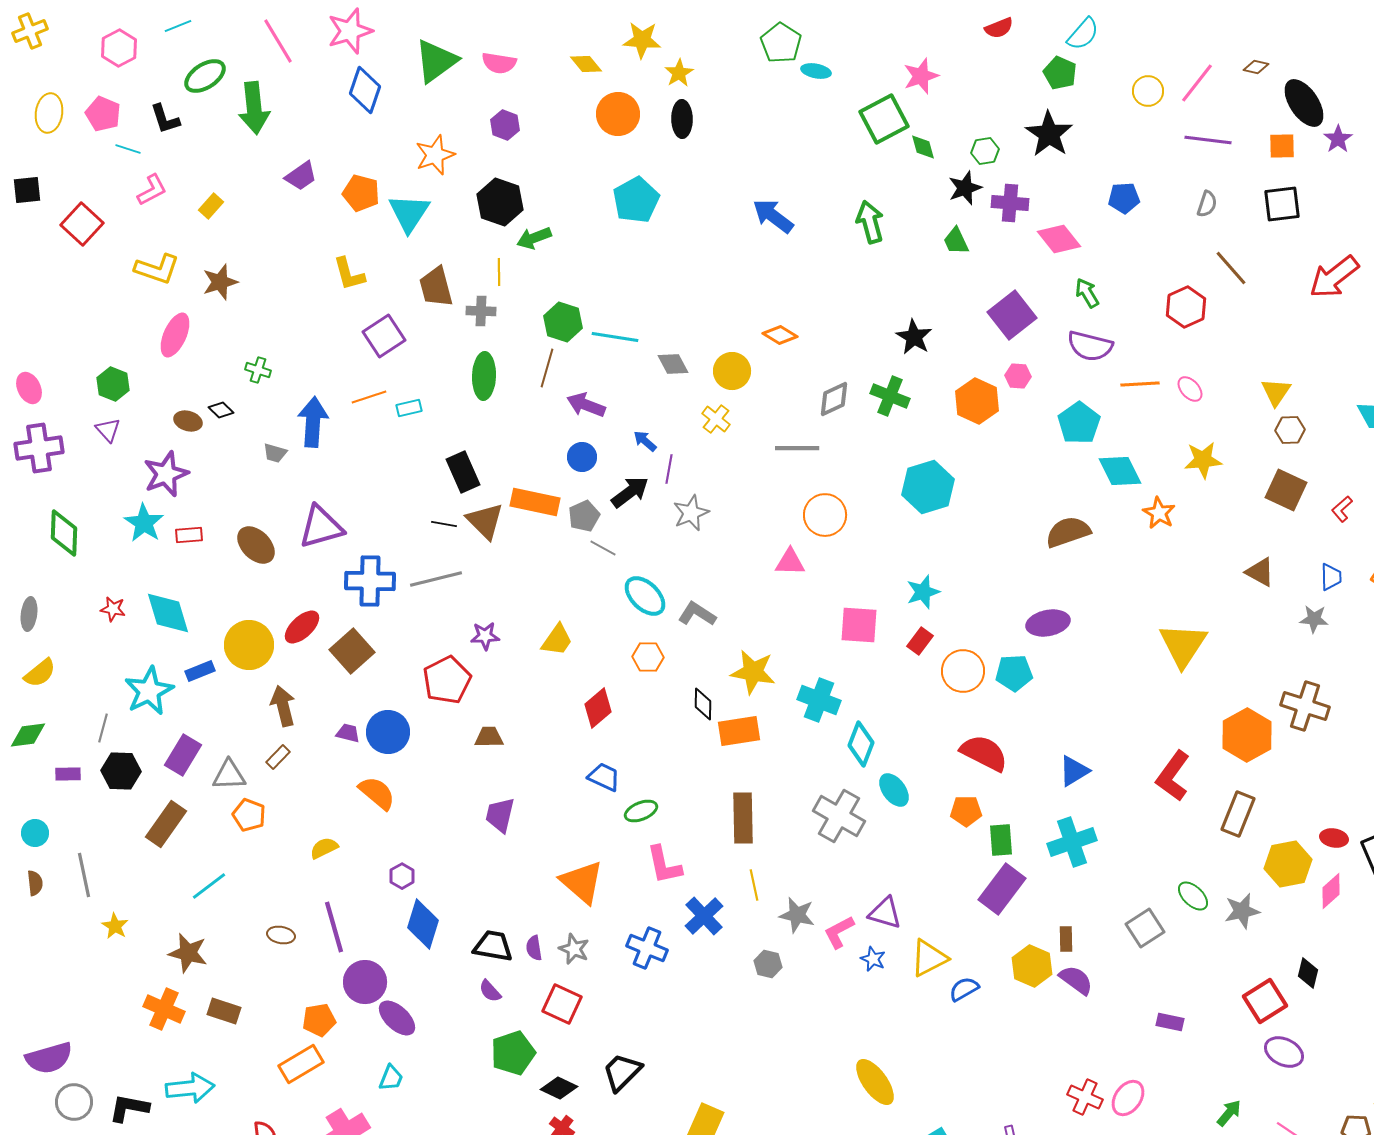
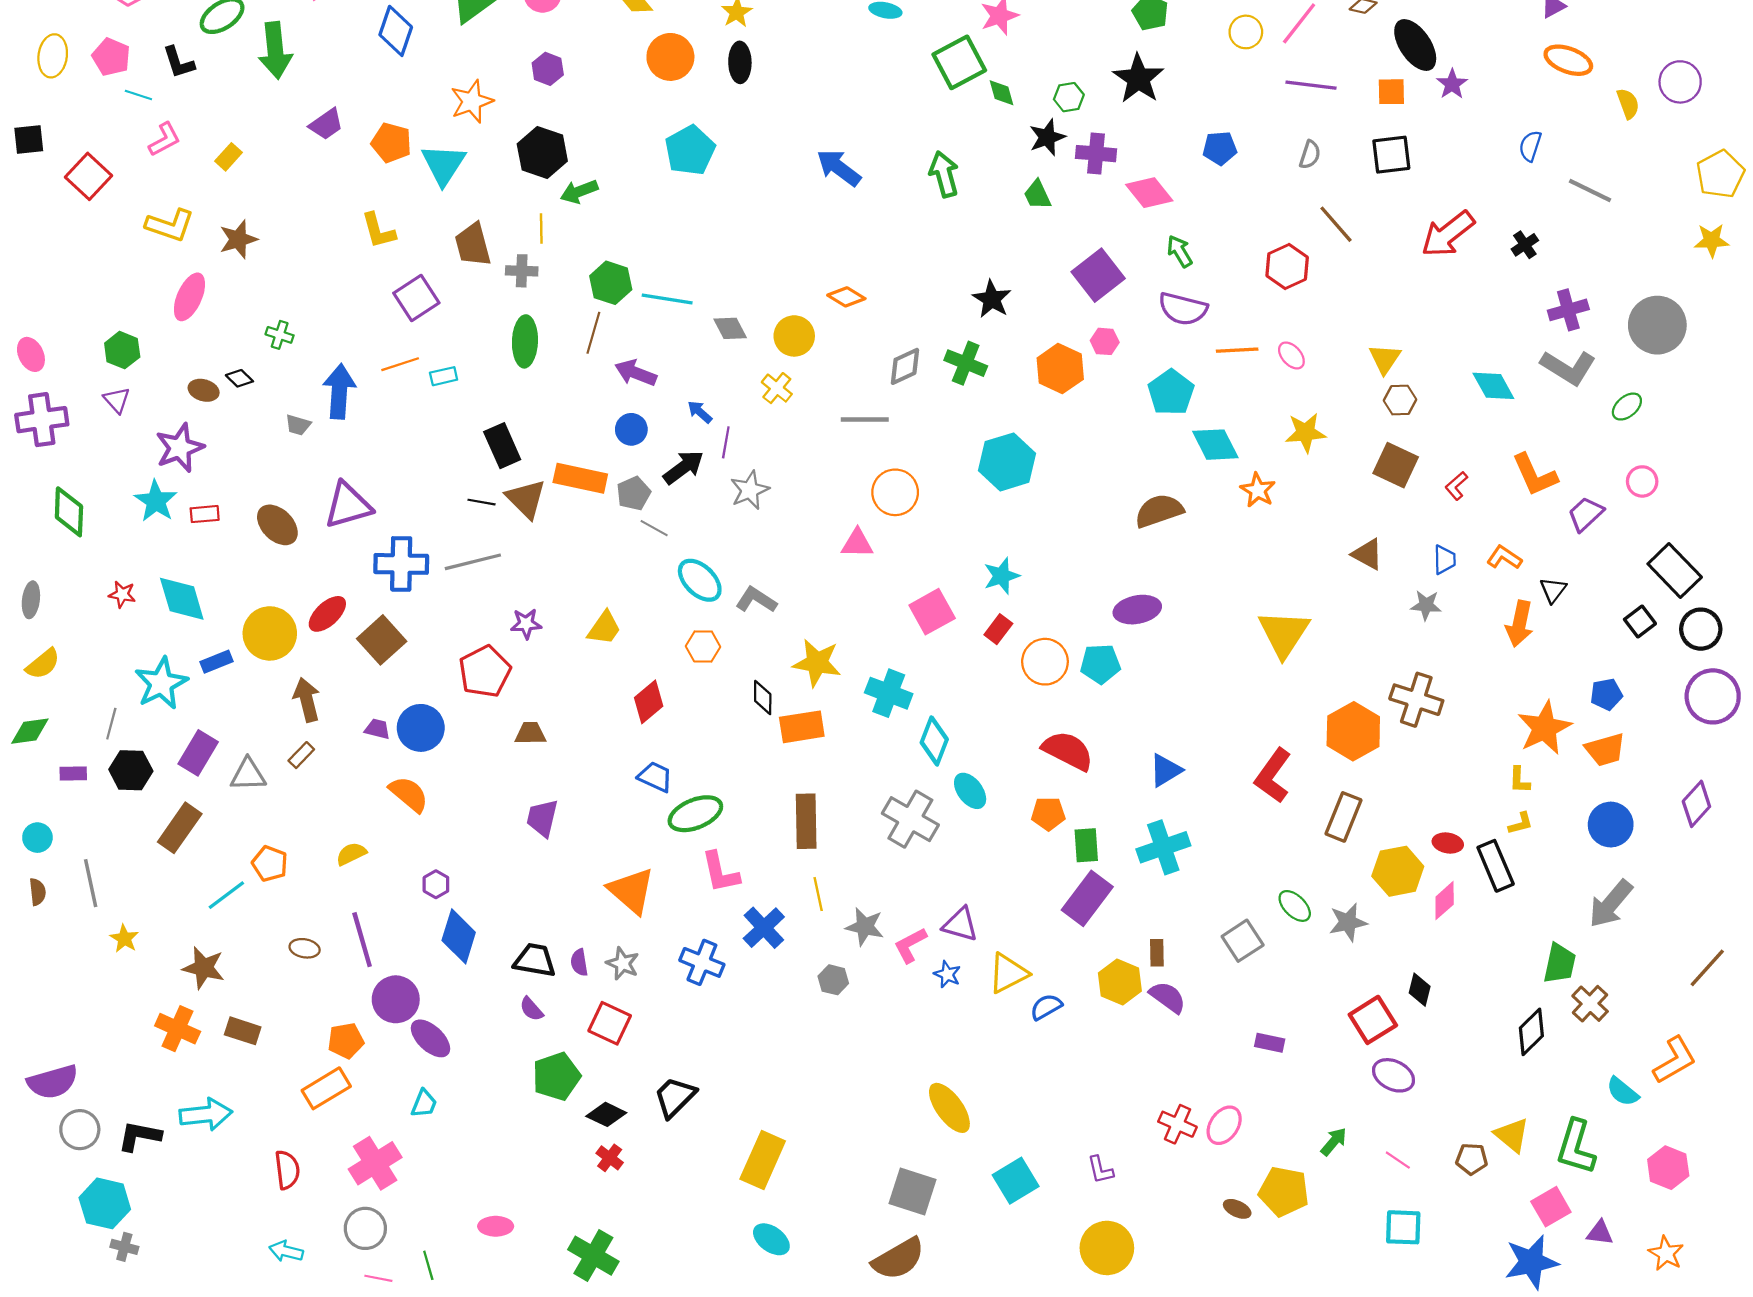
pink square: (859, 625) -> (932, 612), turned -33
green ellipse: (641, 811) -> (695, 814), size x1.5
orange pentagon: (249, 815) -> (270, 864), moved

